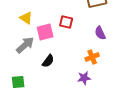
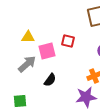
yellow triangle: (26, 18) -> (28, 37), turned -32
purple star: (84, 78) -> (86, 97), size x1.5

